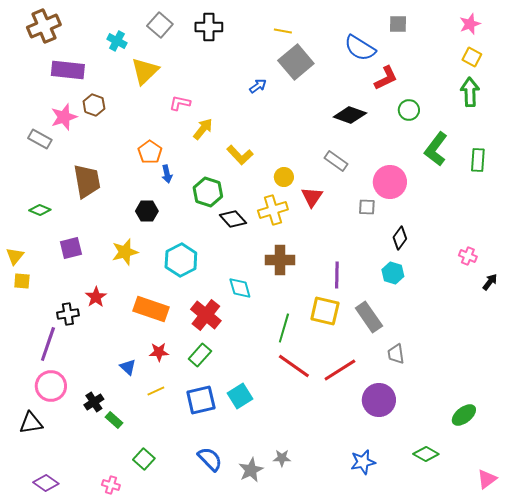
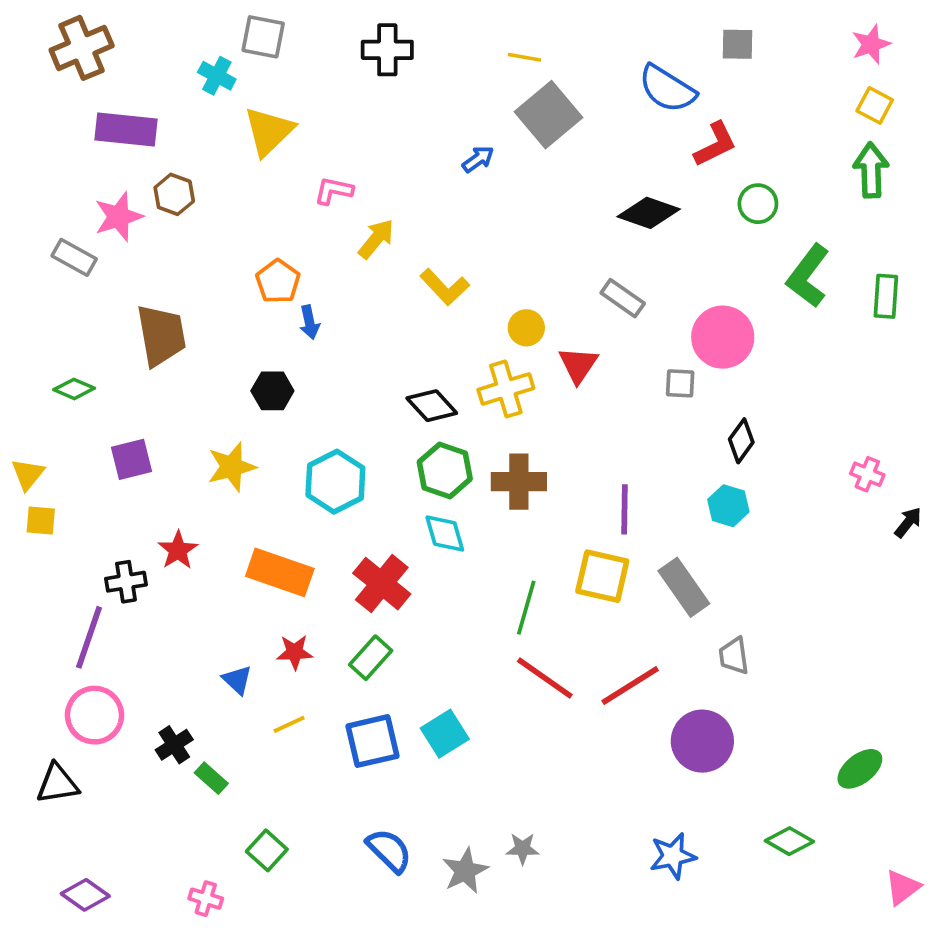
gray square: (160, 25) -> (263, 37), moved, turned -30
green hexagon: (208, 192) -> (445, 470), moved

